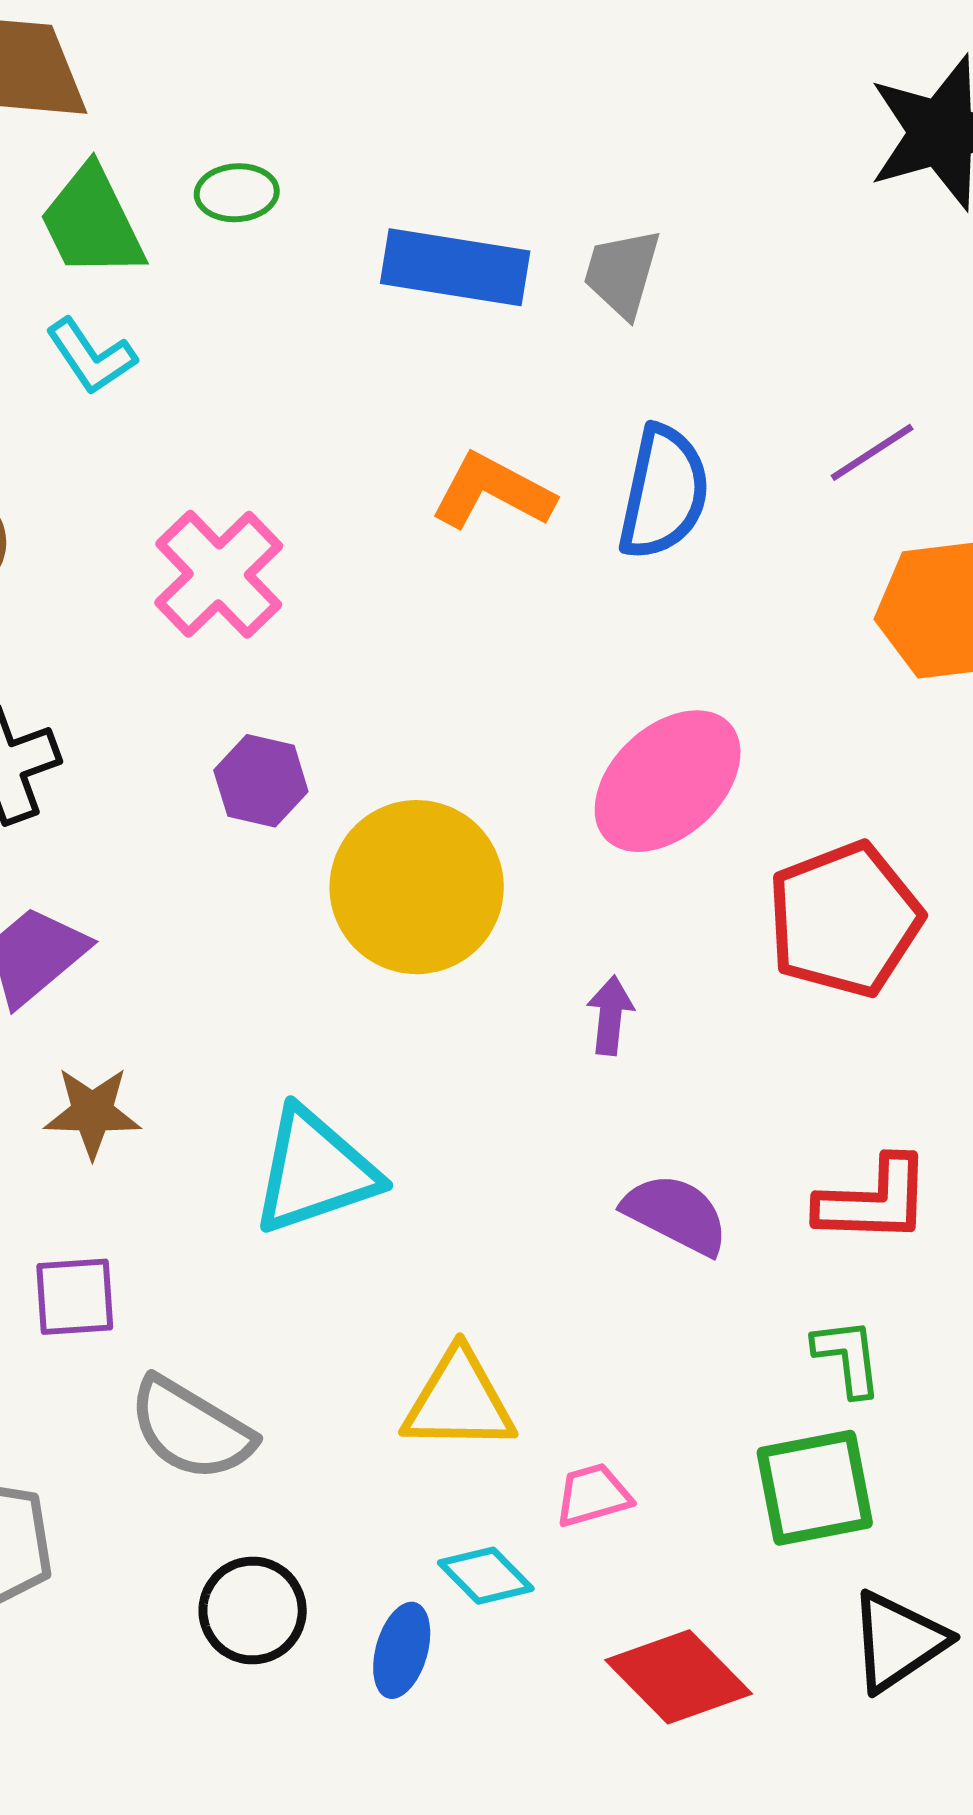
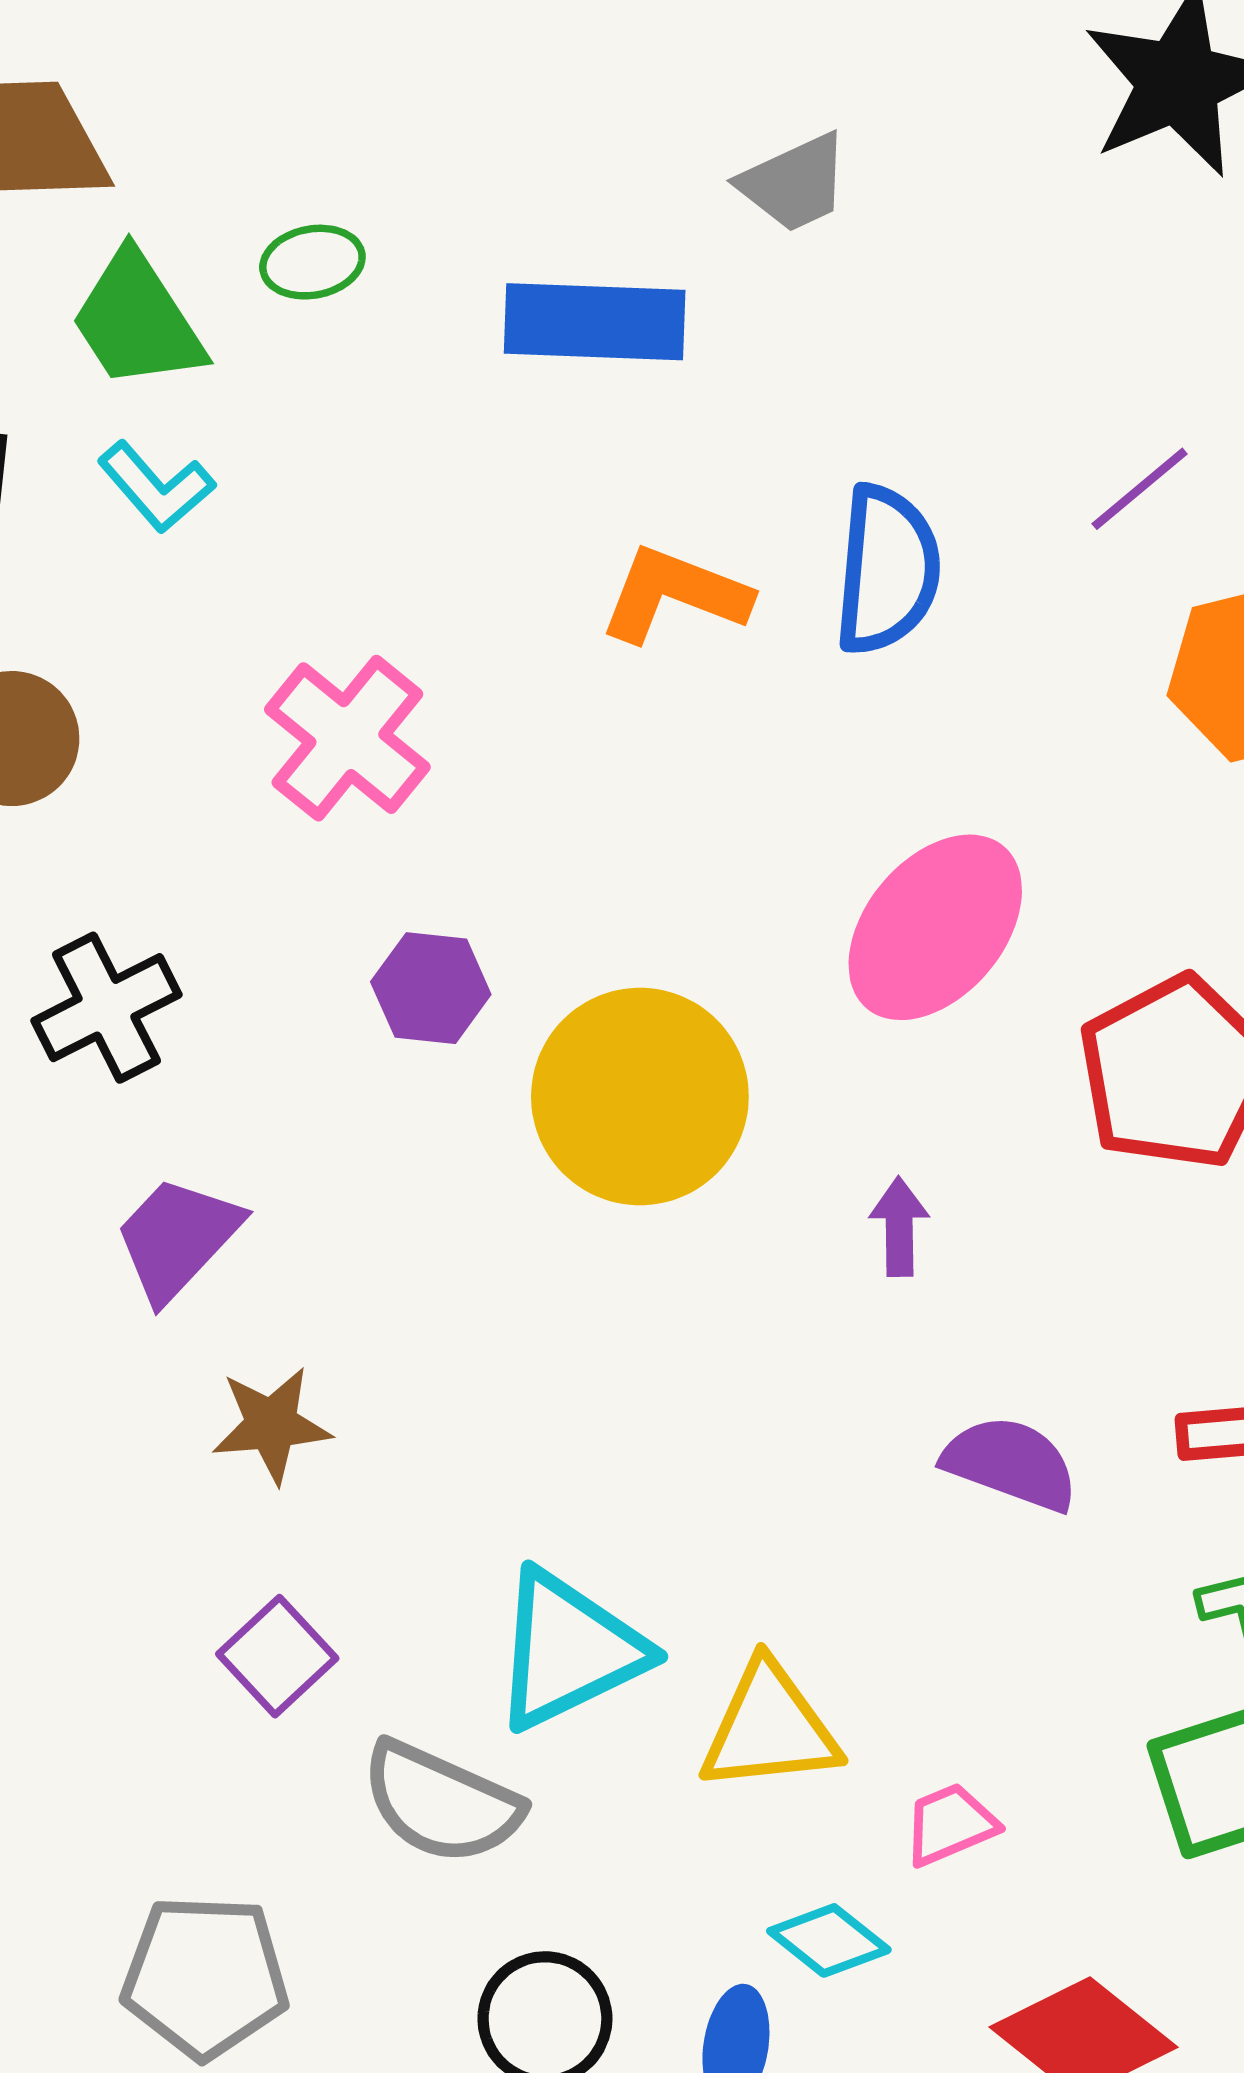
gray trapezoid: (622, 273) -> (794, 183), moved, turned -124
cyan triangle: (315, 1171) -> (569, 1650), moved
purple square: (75, 1297) -> (277, 1656), turned -32

